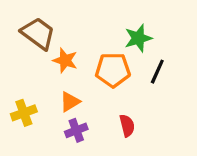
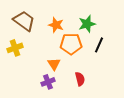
orange star: (65, 60) -> (56, 25), moved
orange triangle: (70, 102) -> (54, 64), moved, turned -32
yellow cross: (24, 113) -> (15, 48), moved

